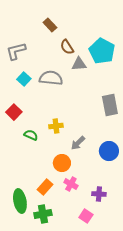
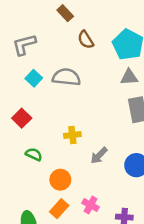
gray triangle: (79, 64) -> (129, 77), moved
green semicircle: (31, 135) -> (34, 154), moved
orange circle: (62, 163) -> (60, 180), moved

